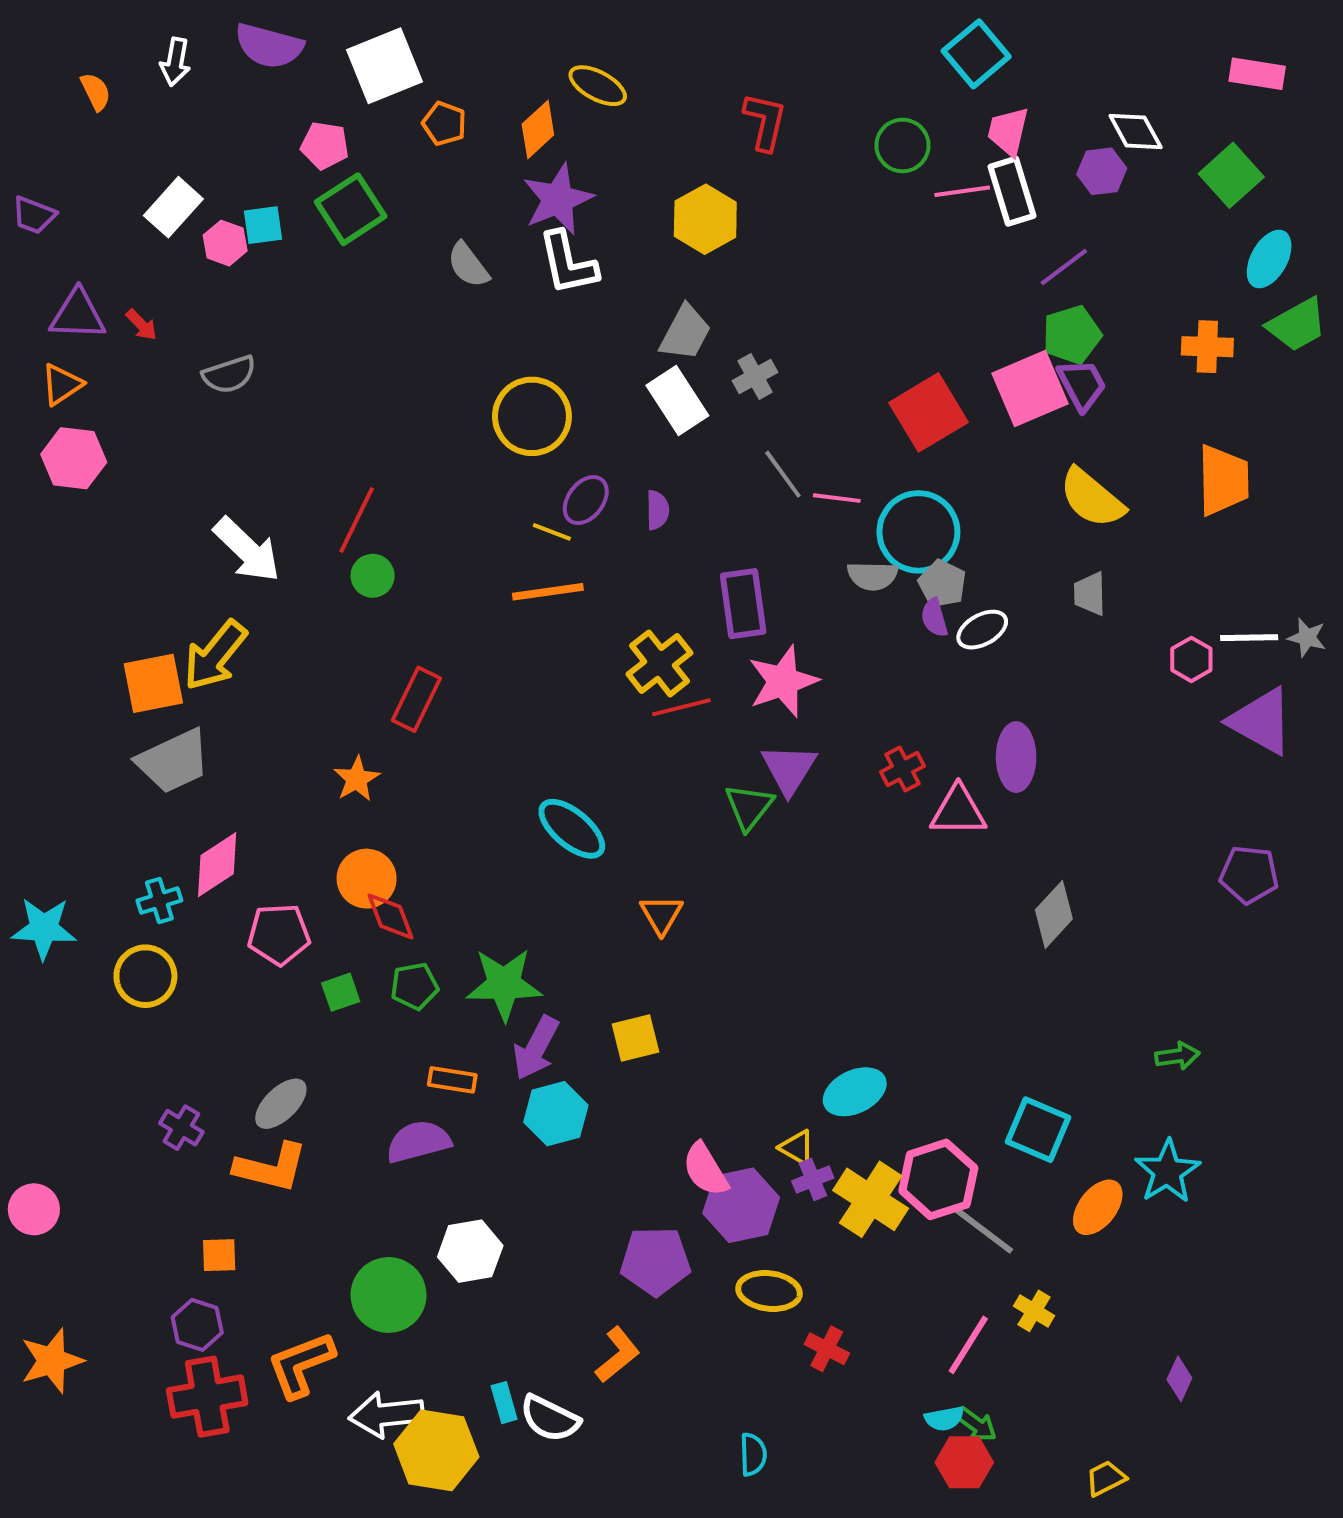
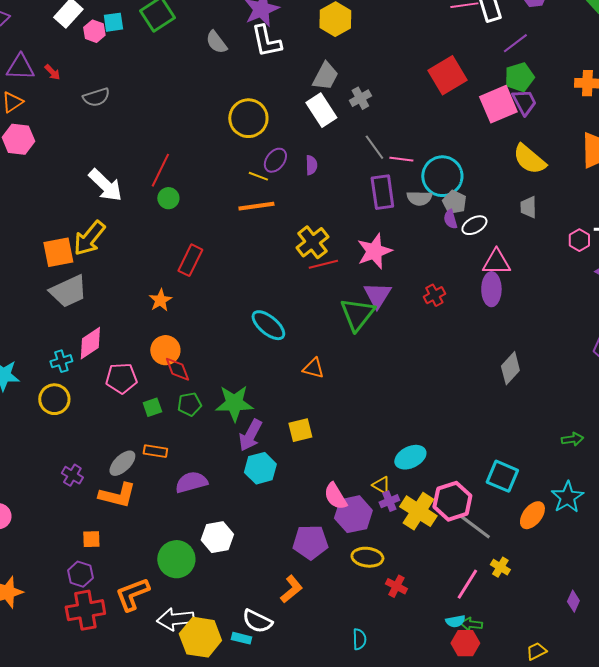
red square: (928, 412) -> (447, 75), moved
purple rectangle: (743, 604) -> (382, 192), moved
green triangle: (749, 807) -> (357, 314), size x1.4
pink triangle: (958, 811) -> (496, 262), moved
orange triangle: (661, 914) -> (313, 368), turned -45
orange rectangle: (452, 1080) -> (155, 451), moved
cyan rectangle: (504, 1403) -> (241, 638), moved, turned -60
green arrow: (976, 1424) -> (471, 624), turned 150

